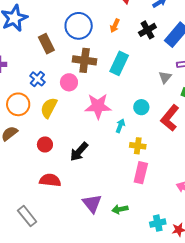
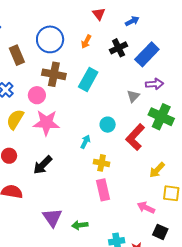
pink star: (98, 106) -> (46, 123), moved
pink rectangle: (141, 173) -> (103, 190), turned -30

